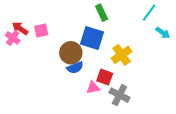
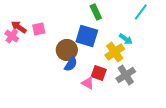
cyan arrow: (163, 33) -> (126, 39), moved
blue semicircle: (75, 68) -> (71, 64), turned -35
pink triangle: (93, 88) -> (88, 83), turned 40
gray cross: (119, 95) -> (126, 75), moved, turned 30

